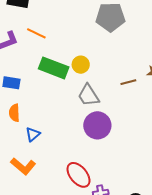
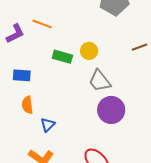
green rectangle: (54, 68) -> (62, 57), size x0.7
brown line: (128, 82) -> (140, 47), moved

